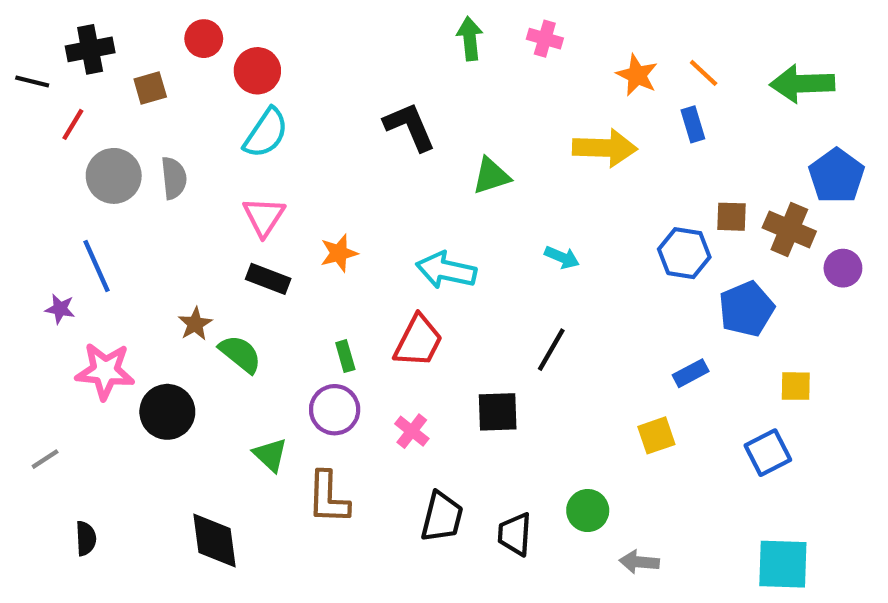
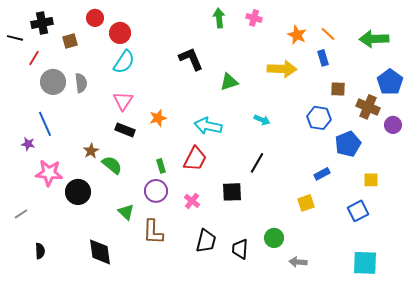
brown square: (731, 217) -> (338, 89), moved

